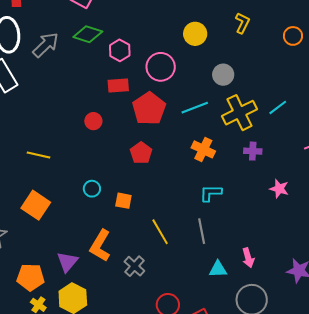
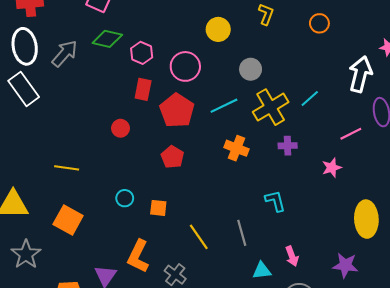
red rectangle: (118, 86) -> (143, 89), turned -70
pink star: (279, 189) -> (332, 168), moved, turned -30
cyan L-shape: (211, 193) -> (275, 201), moved, turned 80

